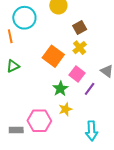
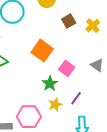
yellow cross: (80, 48) -> (93, 26), moved
purple line: (90, 89) -> (76, 98), moved

